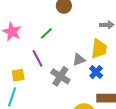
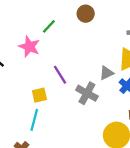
green line: (46, 33) -> (49, 26), moved

